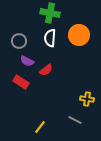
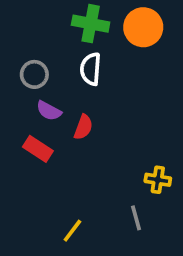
orange circle: (79, 35) -> (143, 27), moved
red semicircle: (46, 70) -> (83, 127), turned -32
gray line: (75, 120) -> (136, 218), turned 48

